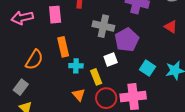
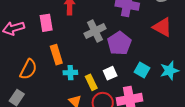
gray cross: (103, 26) -> (95, 31), turned -35
red triangle: (171, 27) -> (162, 27), size x1.5
white square: (111, 60) -> (110, 73), moved

